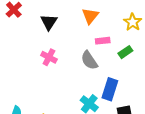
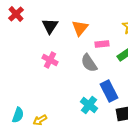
orange triangle: (90, 16) -> (80, 28), moved
blue rectangle: (110, 89) -> (109, 91), turned -45

